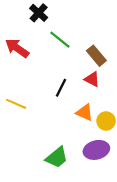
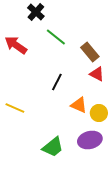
red triangle: (92, 79) -> (97, 74), moved
yellow line: (16, 104) -> (15, 108), moved

